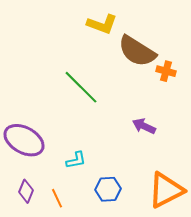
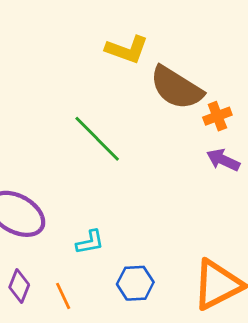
orange cross: (166, 71) -> (217, 116), turned -36
purple arrow: (144, 126) -> (223, 160), moved

